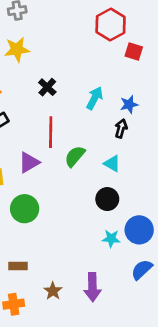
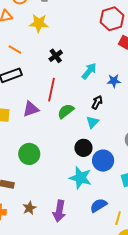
black arrow: (121, 129) -> (97, 102), moved
cyan triangle: (112, 163) -> (92, 122), turned 32
green circle: (25, 209) -> (29, 154), moved
blue circle: (139, 230) -> (103, 161), moved
cyan star: (111, 239) -> (80, 178), size x1.6

